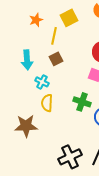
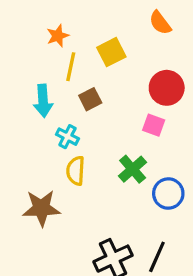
yellow square: (69, 18) -> (111, 52), moved
yellow line: (54, 36) -> (71, 67), moved
green cross: (82, 102) -> (133, 169), turned 30

